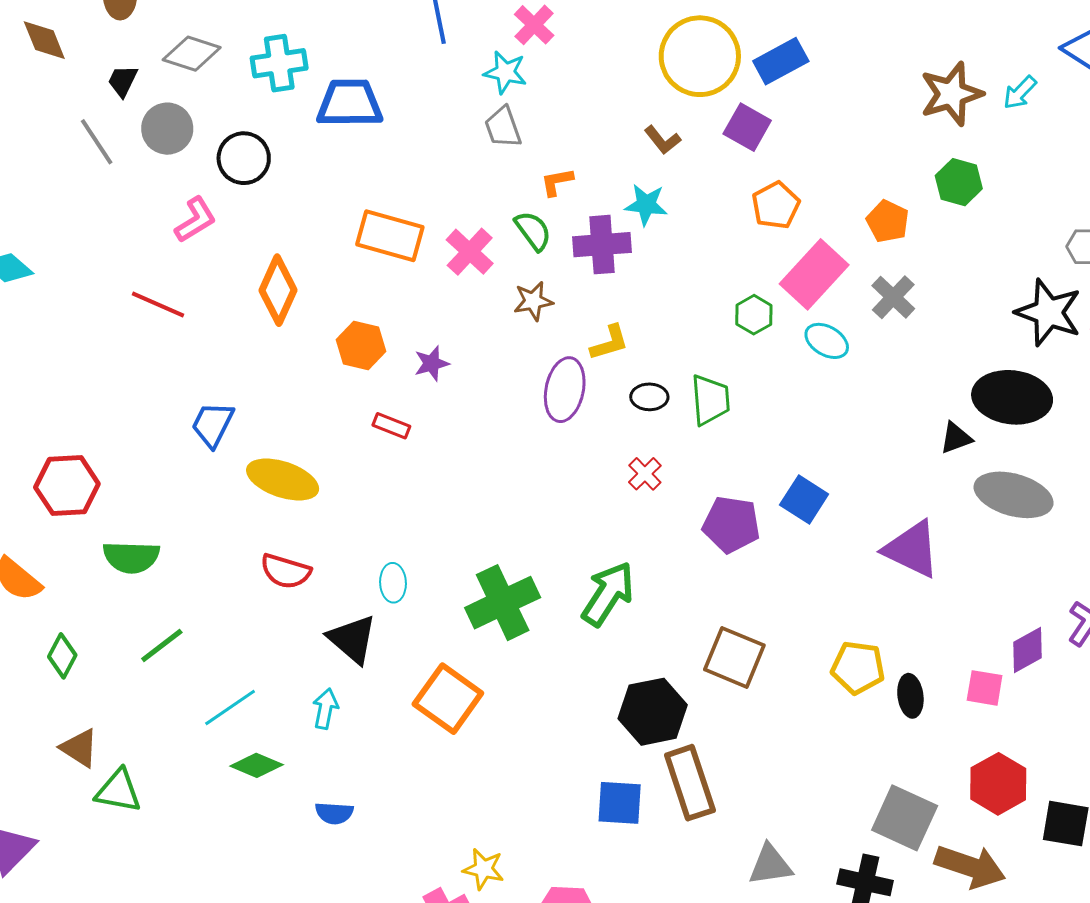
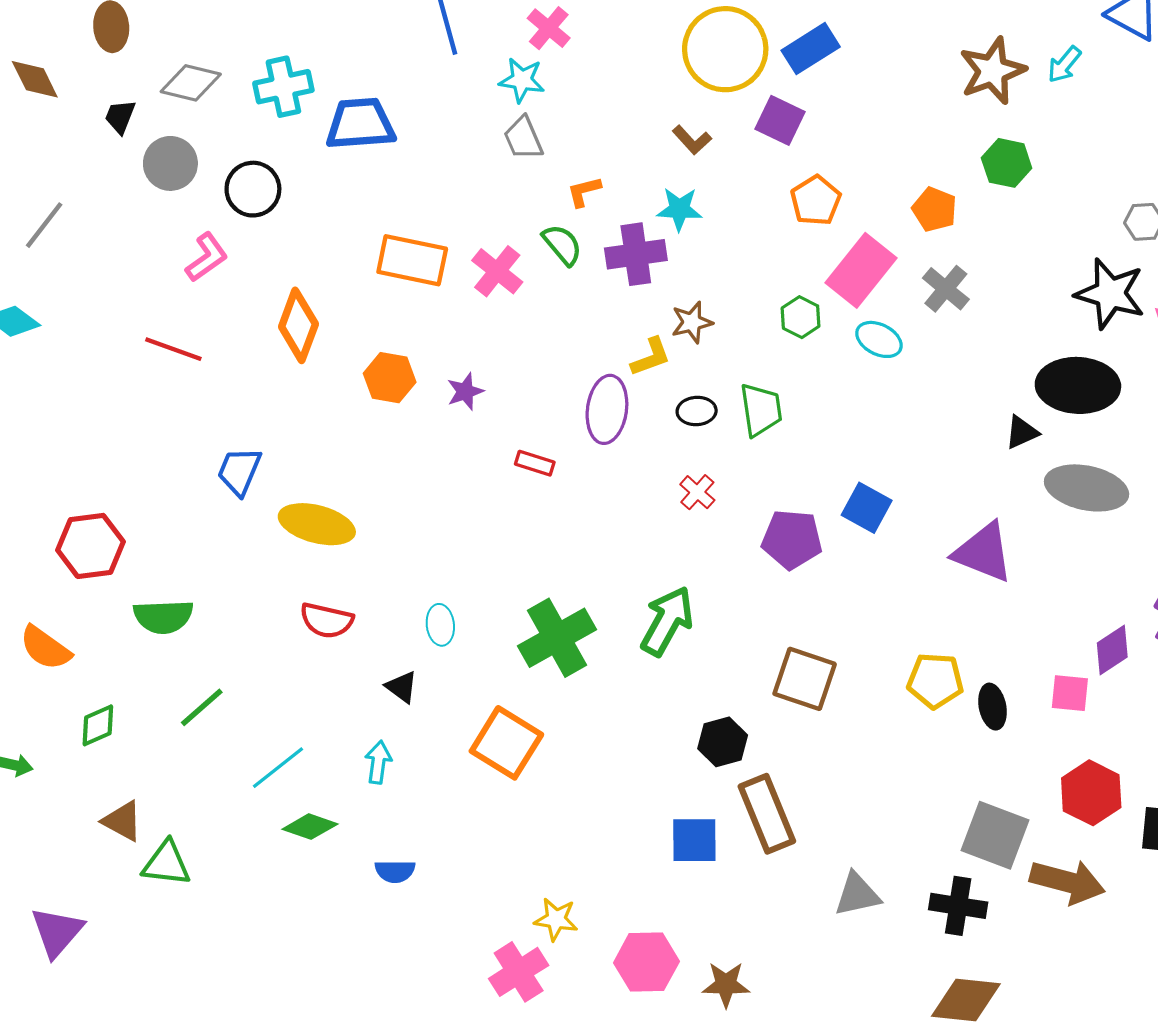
gray line: (97, 142) -> (44, 225), moved, turned 75
brown star: (533, 301) -> (692, 322), moved
red rectangle: (391, 426) -> (535, 463), moved
black triangle: (352, 639) -> (402, 687), size x0.6
green diamond: (62, 656) -> (98, 725), turned 42
black hexagon: (653, 712) -> (723, 742), size x0.7

